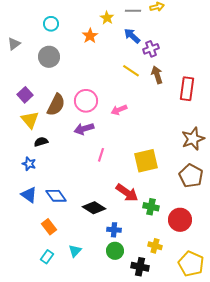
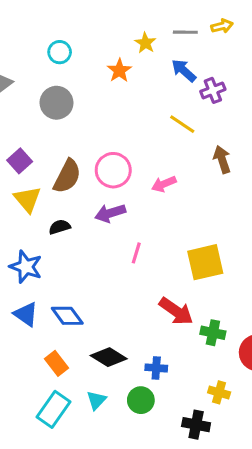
brown arrow: (157, 75) -> (222, 159), moved
black semicircle: (41, 142) -> (60, 227), moved
blue star: (29, 164) -> (26, 267), size x1.5
black diamond: (94, 208) -> (109, 357), moved
green circle: (115, 251) -> (141, 400), moved
cyan rectangle: (47, 257) -> (53, 409), size x1.6

